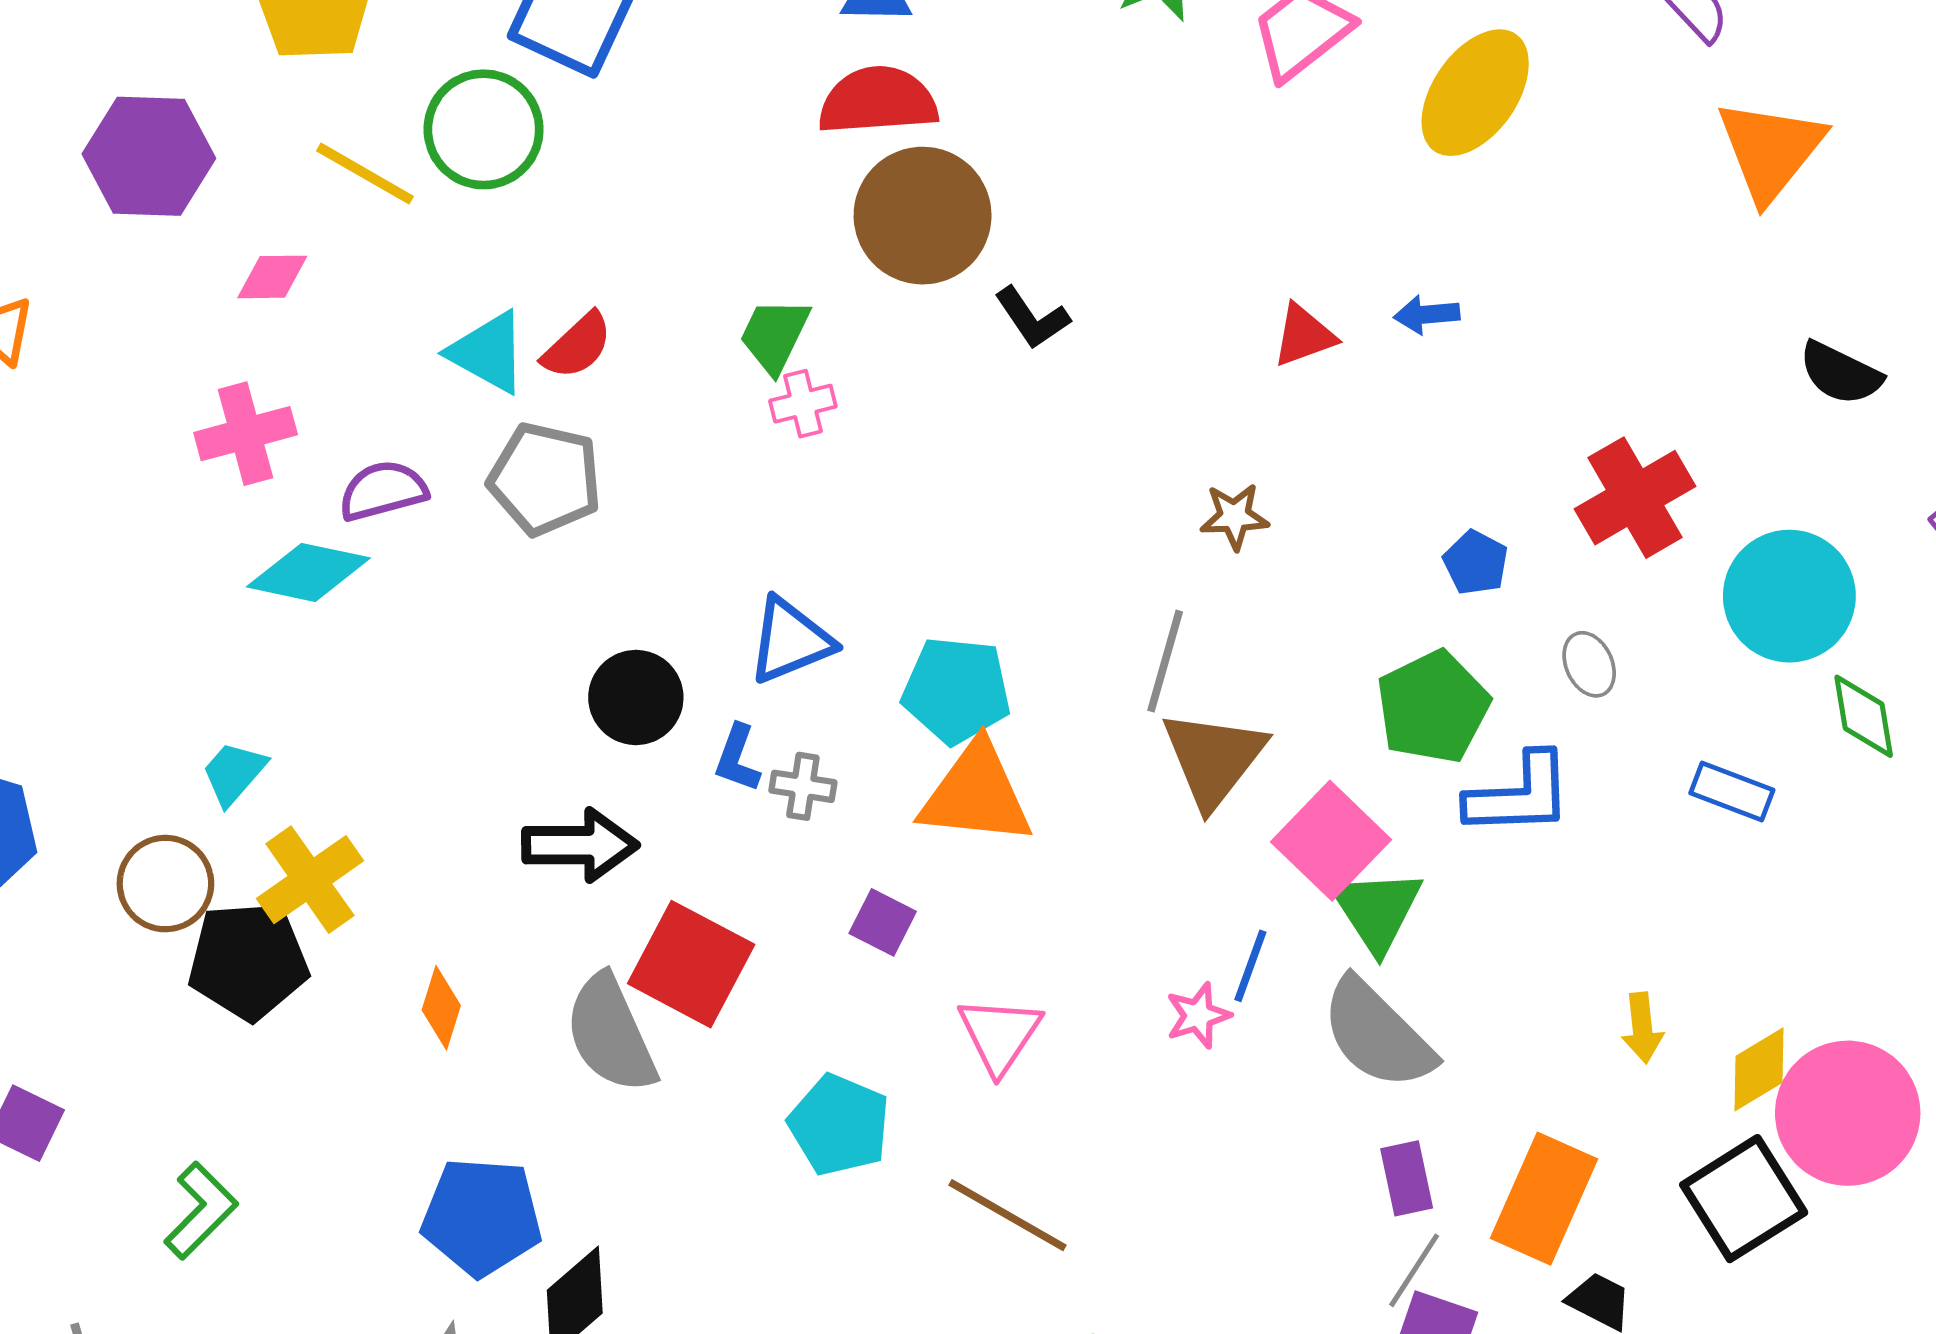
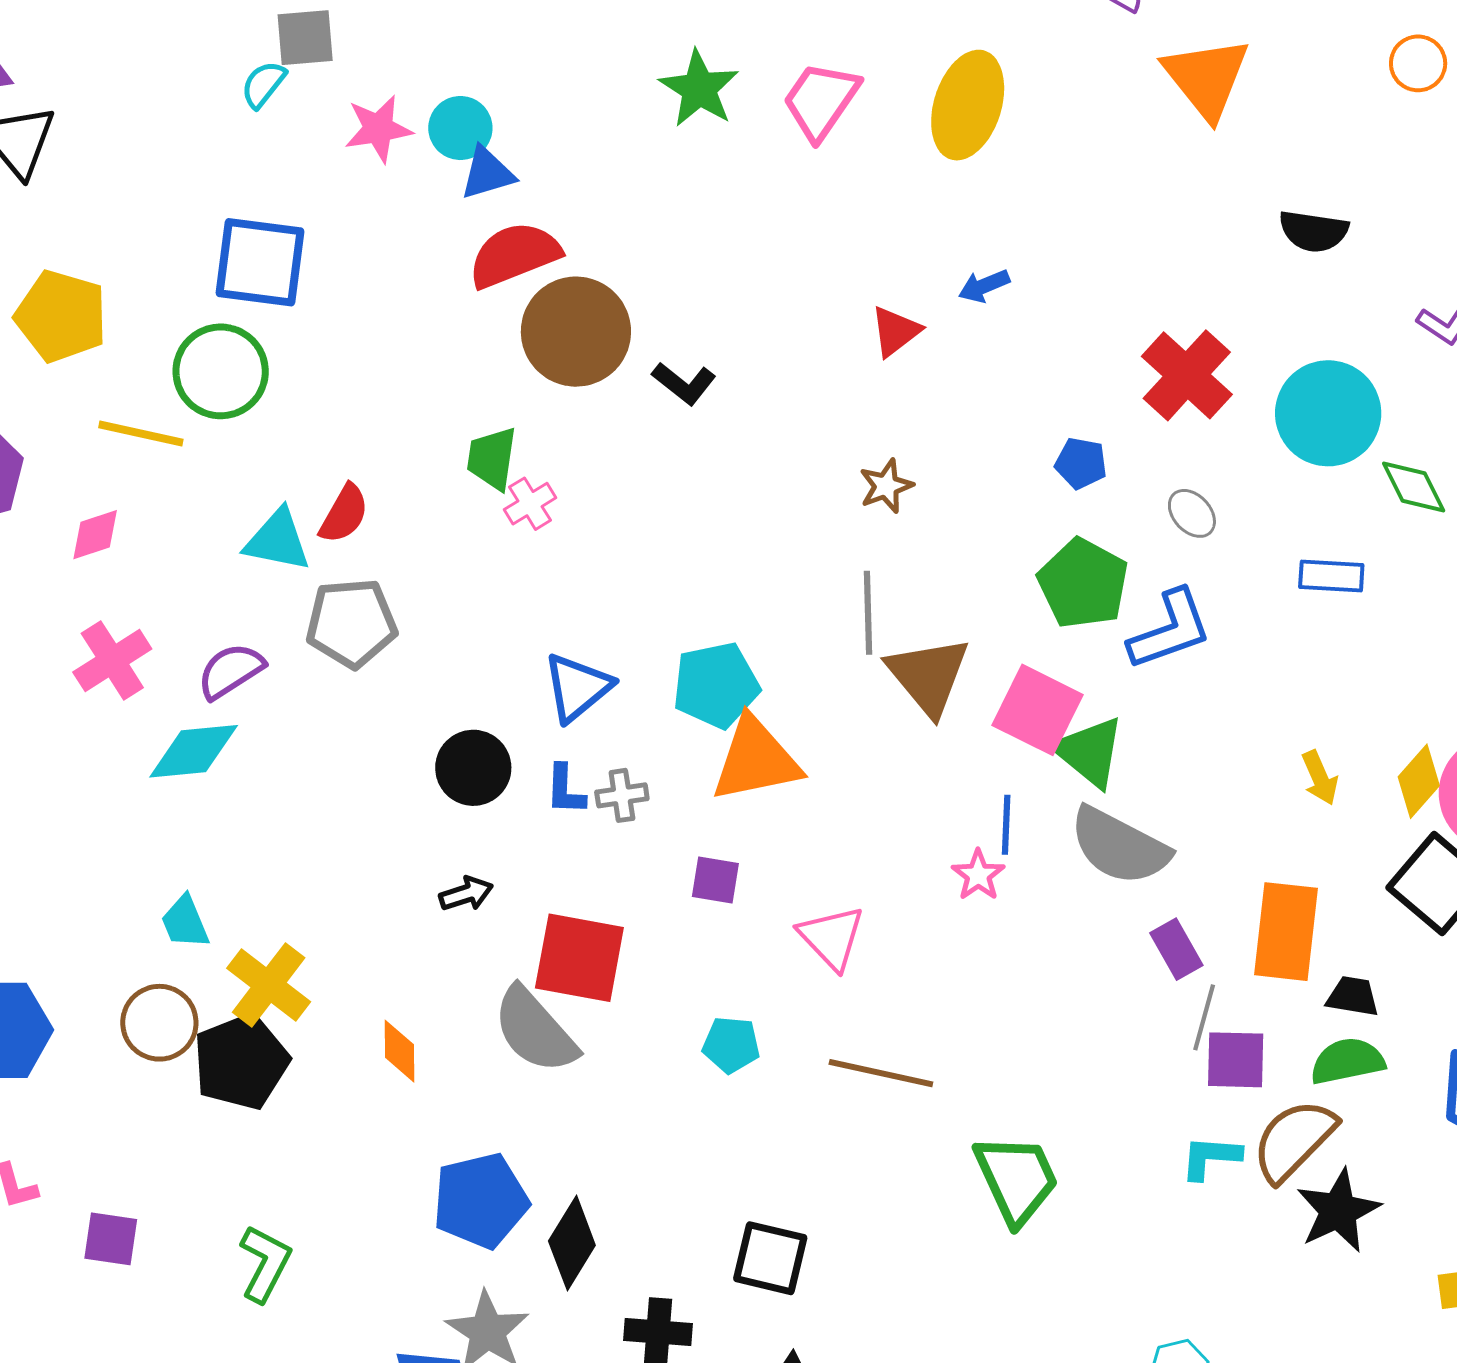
cyan trapezoid: (234, 773) -> (185, 922), turned -46
black arrow: (580, 845) -> (466, 894), size x0.6
cyan pentagon: (839, 1125) -> (731, 1045), size x0.7

